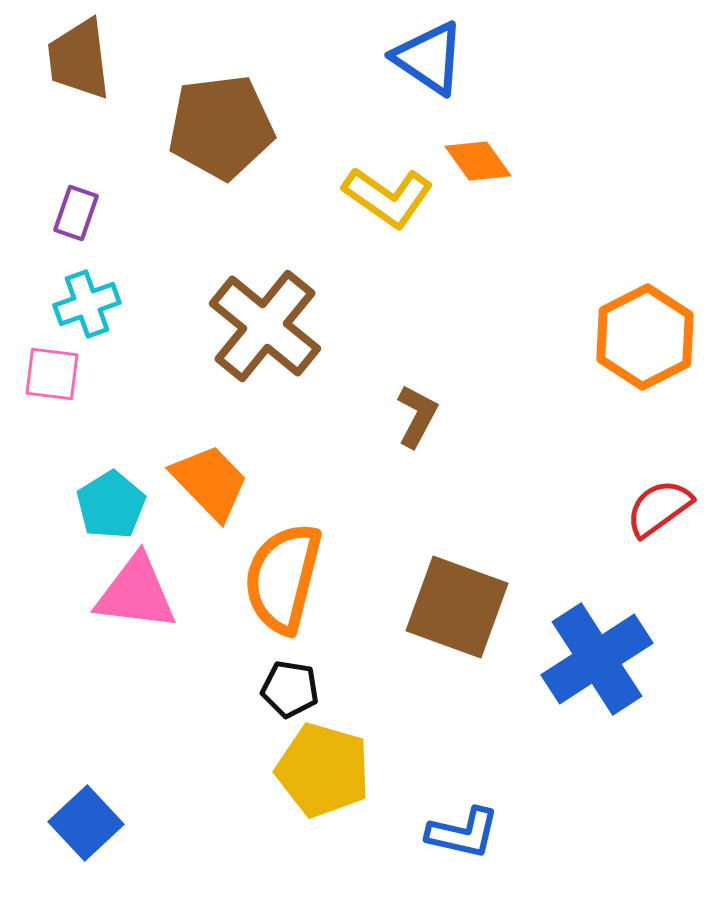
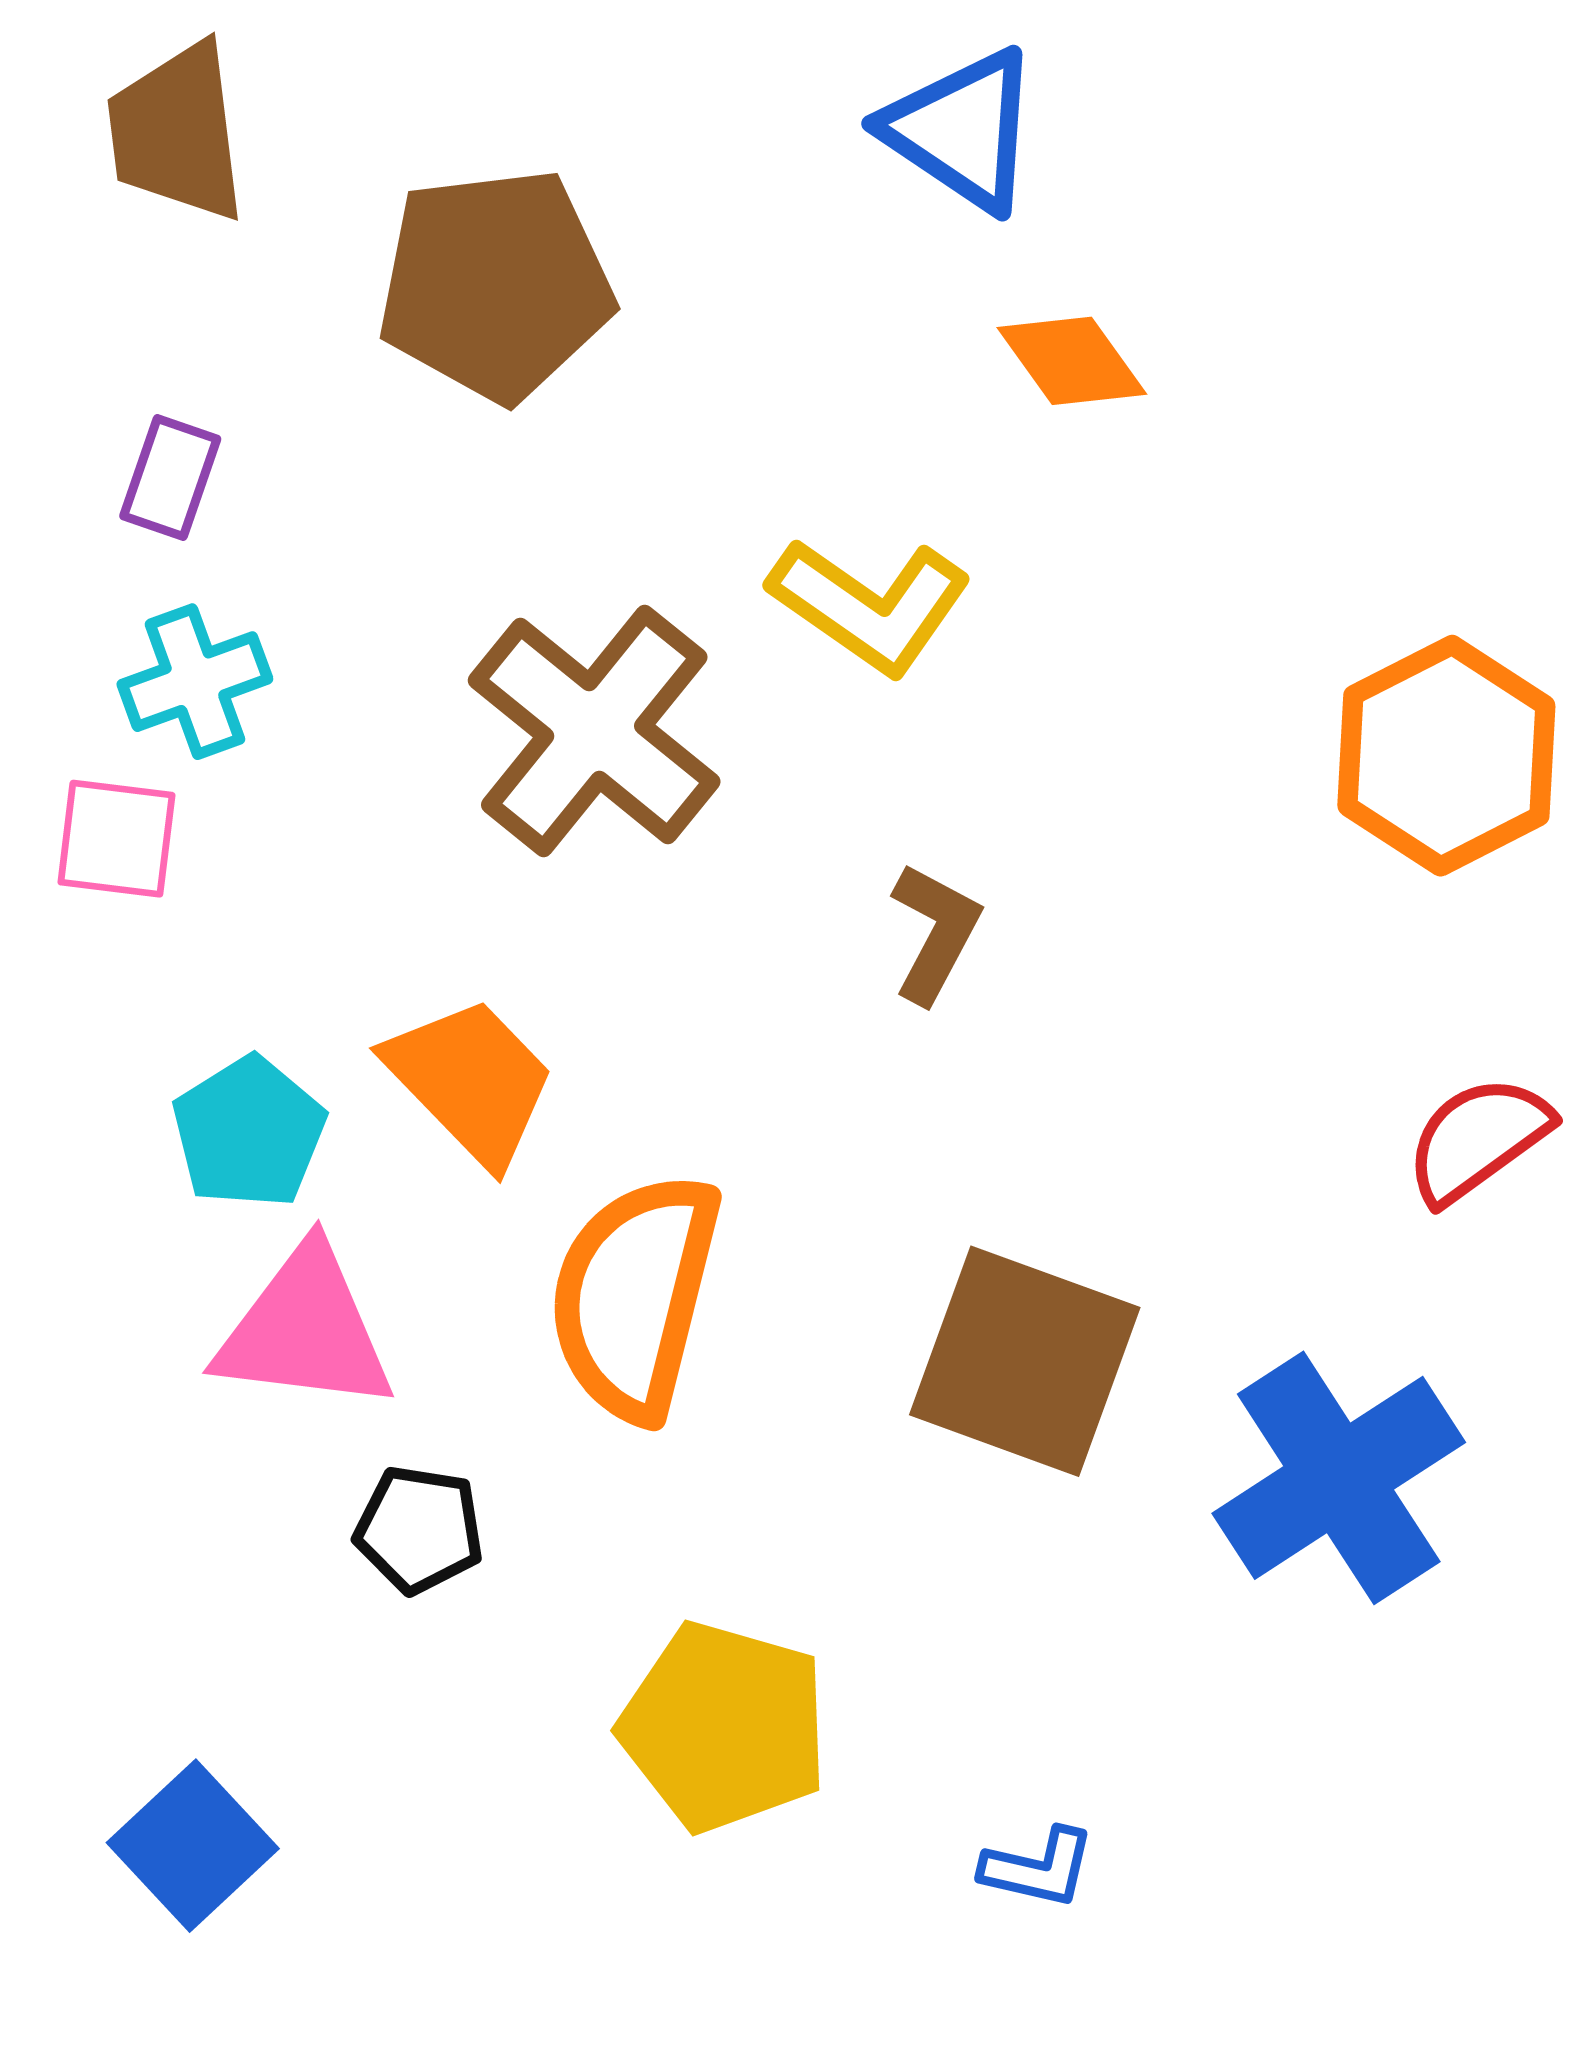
yellow L-shape: (388, 197) -> (870, 605), moved
black pentagon: (290, 689) -> (419, 1529), moved
blue L-shape: (463, 833) -> (1038, 1868), size x0.7

